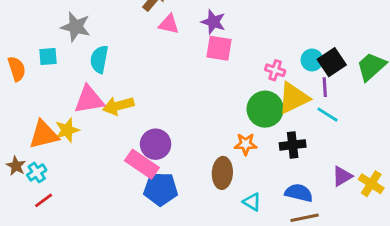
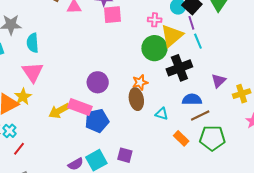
pink triangle: (89, 100) -> (33, 72), turned -40
yellow arrow: (118, 106) -> (59, 111), moved
cyan line: (327, 115) -> (198, 41), turned 49
purple circle: (156, 144) -> (98, 82), moved
orange star: (246, 144) -> (140, 82), moved
black cross: (293, 145) -> (179, 68), size x1.4
yellow cross: (371, 184) -> (242, 94), moved, turned -36

